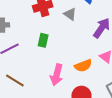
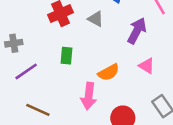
orange semicircle: (83, 66) -> (109, 72), moved

